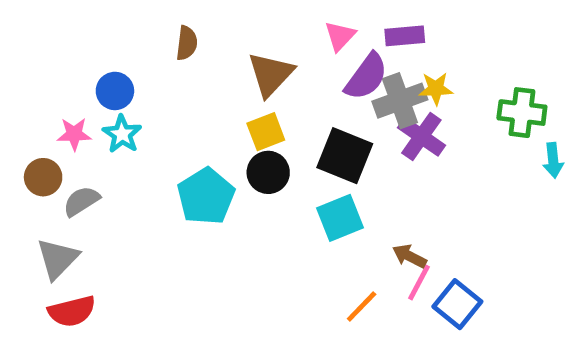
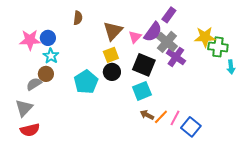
pink triangle: (340, 36) -> (135, 37), moved
purple rectangle: (405, 36) -> (169, 15), turned -49
yellow star: (436, 89) -> (205, 37), moved, size x1.5
gray cross: (400, 101) -> (167, 42), turned -30
pink star: (74, 134) -> (30, 40), moved, size x1.5
brown circle: (43, 177) -> (46, 74), moved
brown arrow: (409, 256) -> (147, 115), moved
orange line: (362, 306) -> (161, 117), moved

